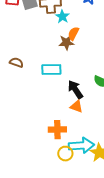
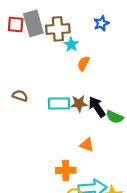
brown star: (66, 43) -> (79, 104), moved
black arrow: (75, 90) -> (97, 107), moved

